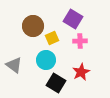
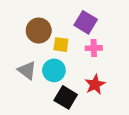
yellow square: (52, 38) -> (61, 45), turned 32
gray triangle: (14, 65) -> (27, 70), moved

